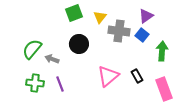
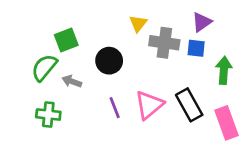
green square: (74, 13) -> (66, 40), moved
blue square: (142, 35) -> (196, 48), turned -32
black rectangle: (137, 76) -> (189, 105), size x1.6
purple line: (60, 84) -> (115, 108), moved

